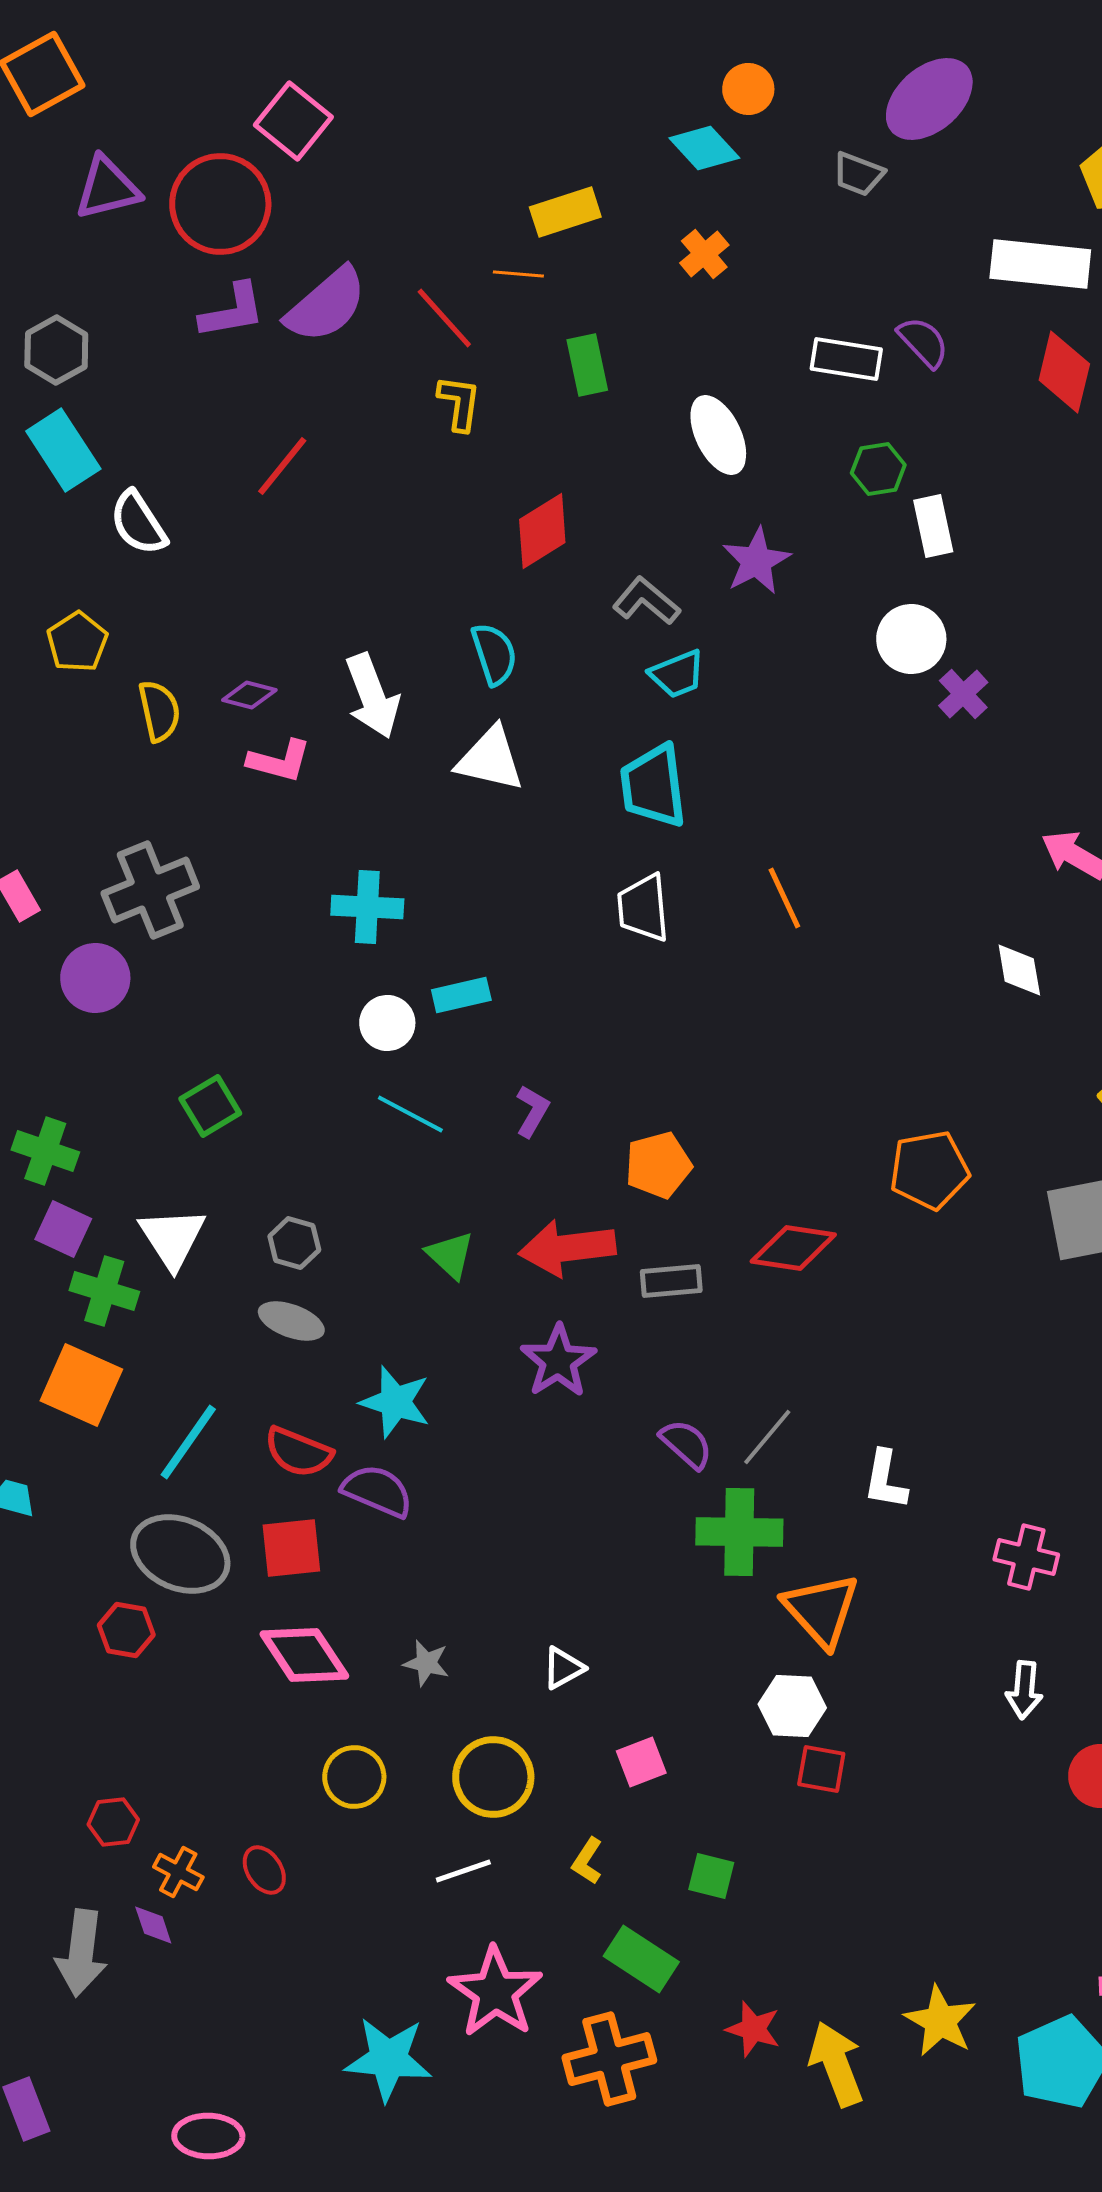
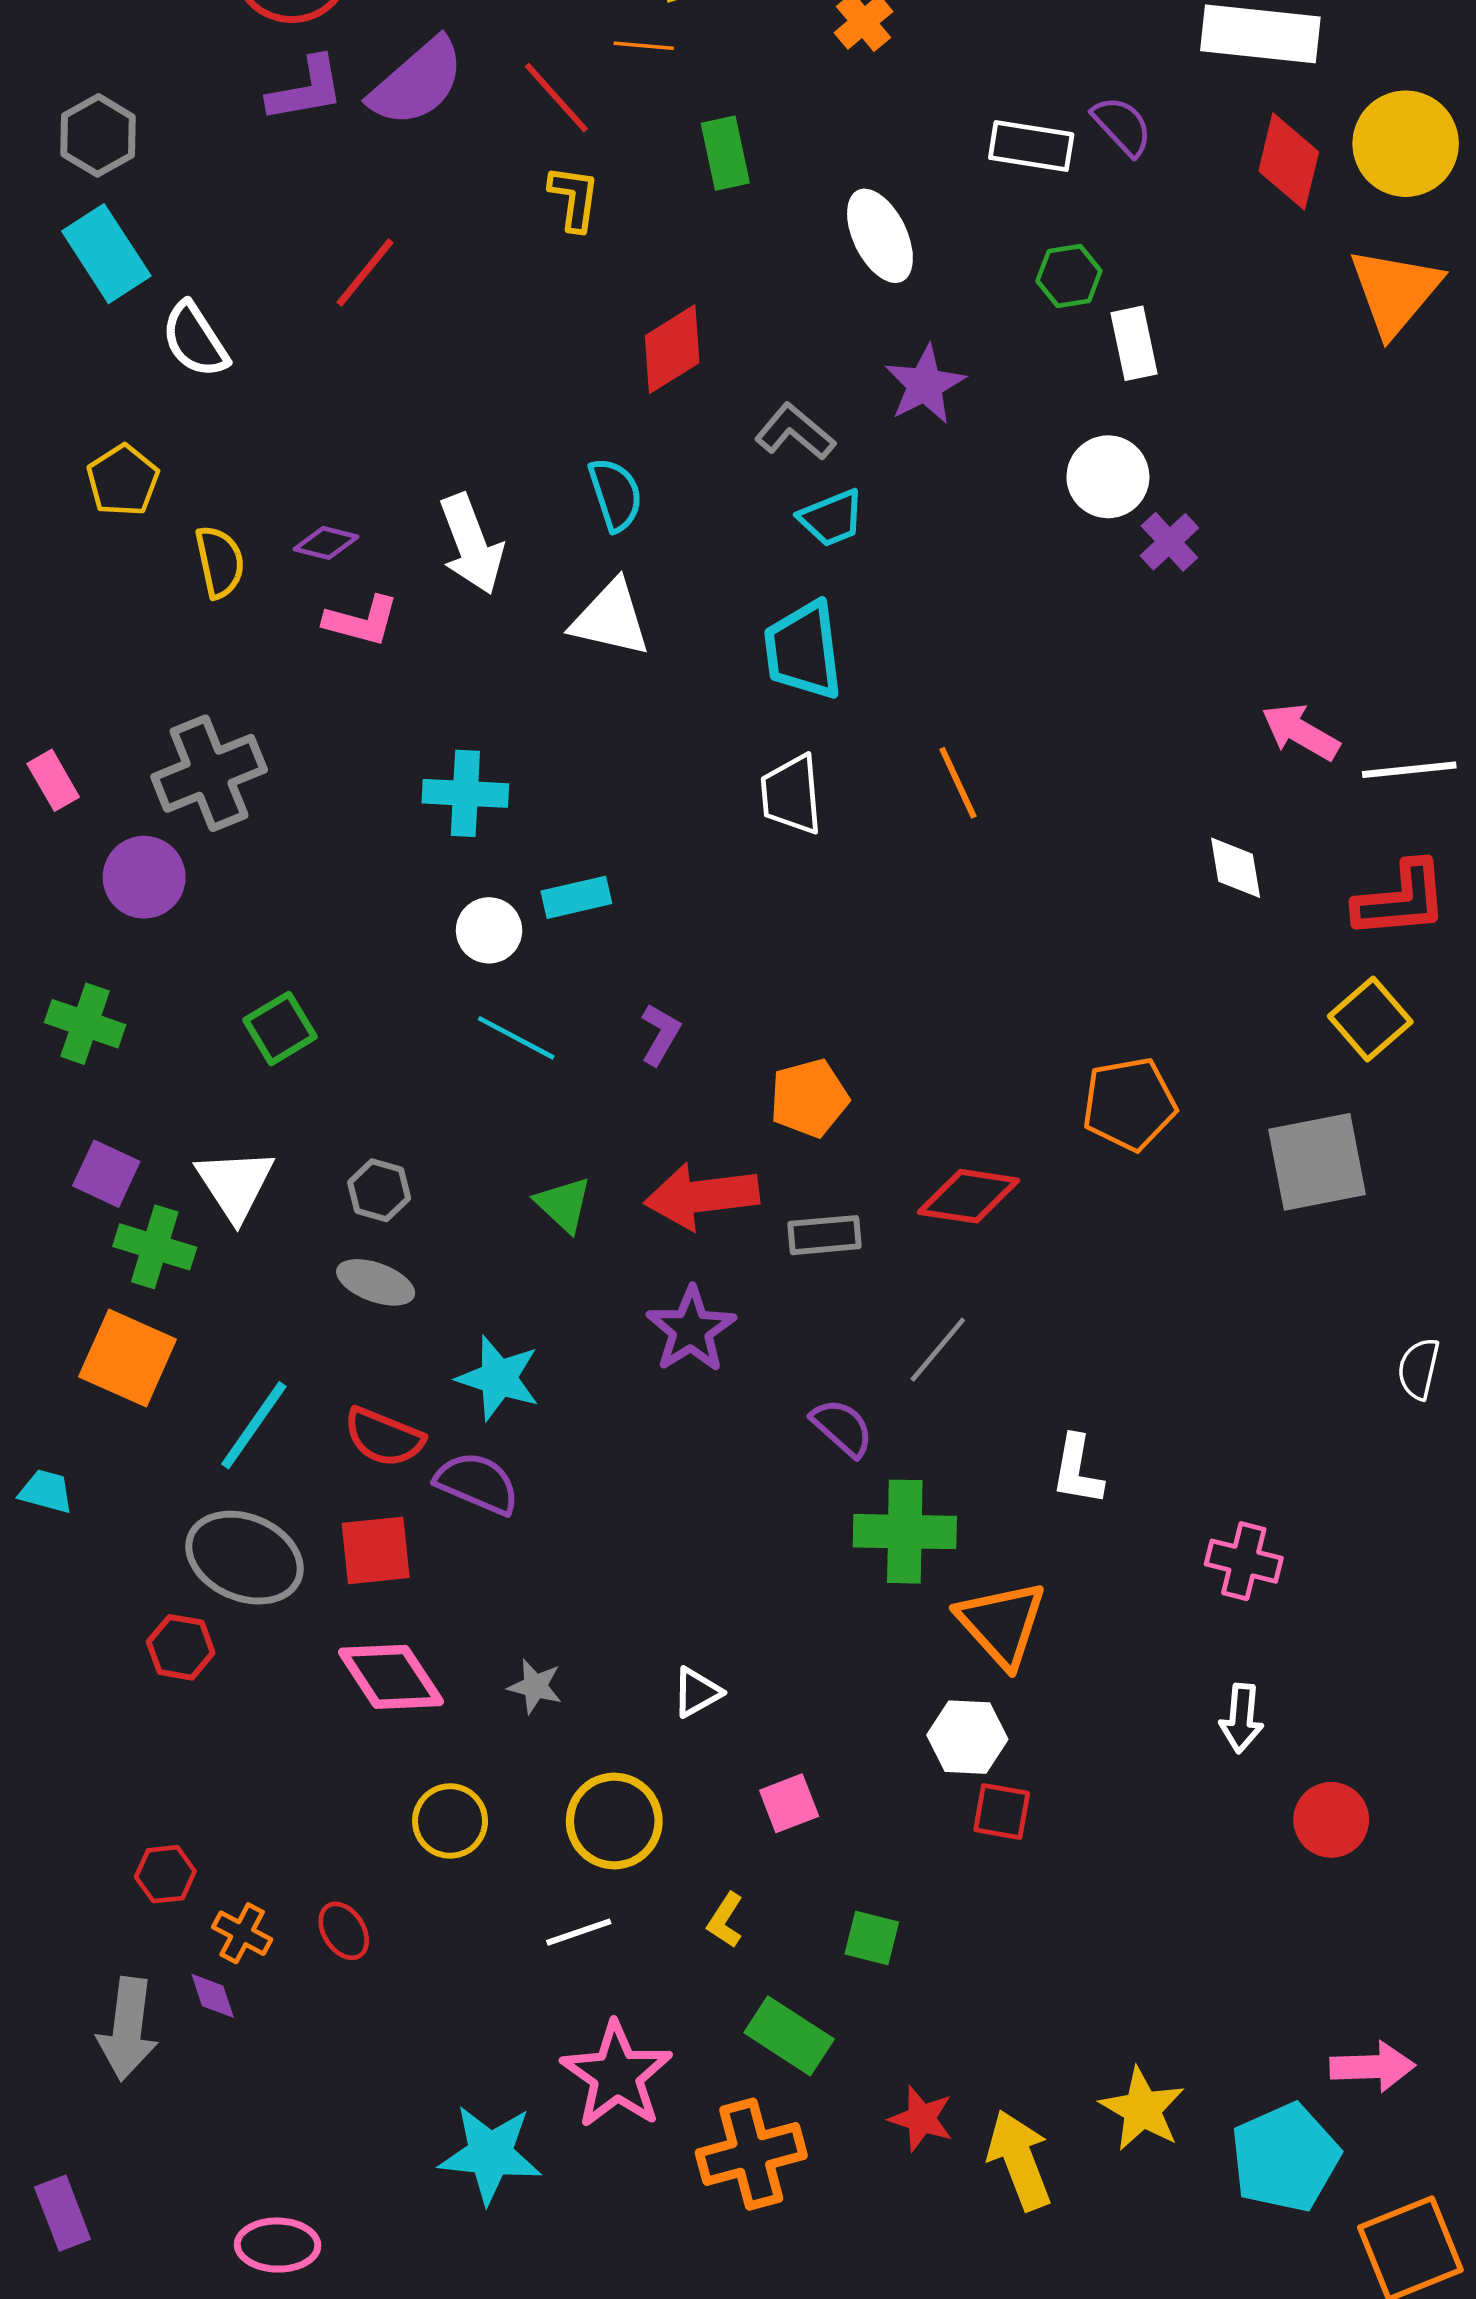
green cross: (45, 1151) -> (85, 1024), moved
gray line: (767, 1437) -> (938, 1350), moved

